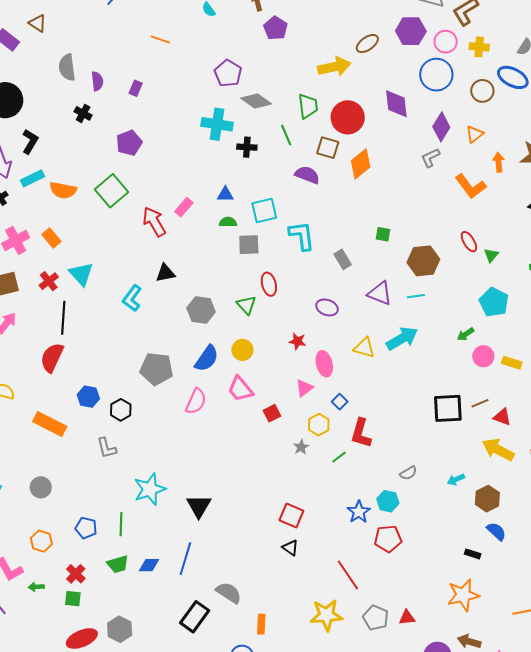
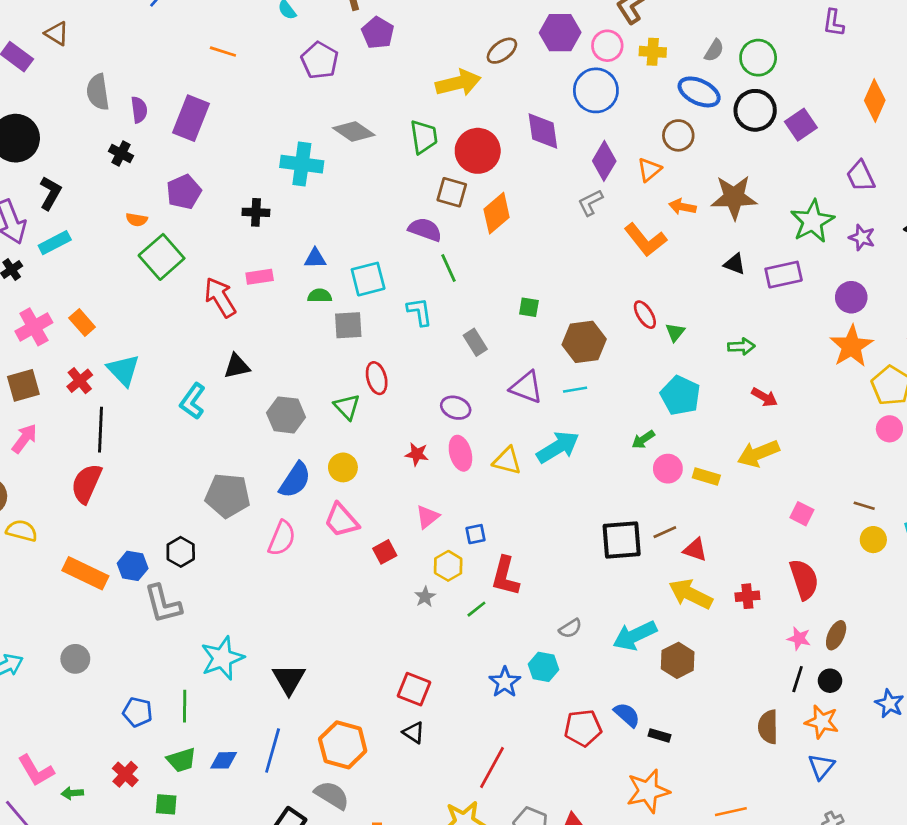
purple pentagon: (228, 73) -> (320, 60), moved
purple rectangle: (136, 88) -> (191, 118), size x2.0
brown circle: (482, 91) -> (678, 135), moved
green line: (286, 135) -> (448, 268), moved
black cross: (247, 147) -> (256, 212), moved
orange arrow: (499, 162) -> (682, 207), turned -72
orange semicircle: (63, 190) -> (137, 220), moved, size x0.6
pink rectangle: (184, 207) -> (260, 277), turned 42
cyan L-shape: (302, 236) -> (419, 312), size x0.7
pink ellipse: (324, 364) -> (460, 453), moved
blue hexagon: (88, 397) -> (133, 566), moved
blue square: (340, 402) -> (476, 534), turned 35
gray L-shape: (107, 448) -> (163, 604), size x1.4
cyan arrow: (456, 479) -> (635, 636), size x1.8
blue semicircle: (496, 531) -> (627, 715), moved
red pentagon: (388, 539) -> (583, 728), moved
orange hexagon: (41, 541) -> (343, 745), moved, size x1.6
red line: (348, 575) -> (492, 768), turned 64
green square: (73, 599) -> (166, 804), moved

